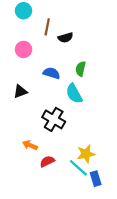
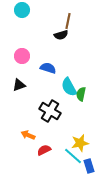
brown line: (47, 27) -> (68, 21), moved
pink circle: (24, 49) -> (22, 56), moved
green semicircle: (81, 69) -> (81, 94), moved

